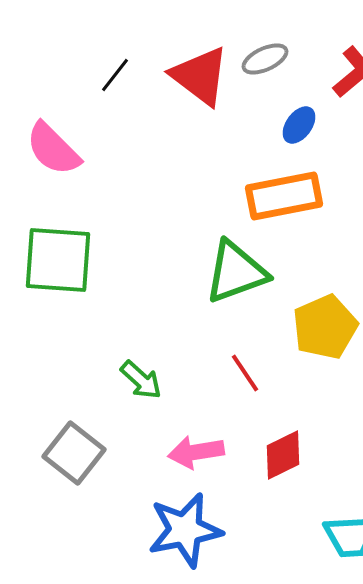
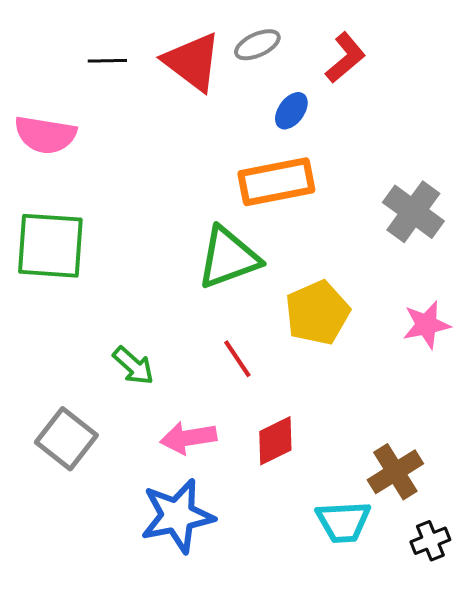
black line: (115, 75) -> (107, 61), turned 51
pink semicircle: (53, 149) -> (45, 135), turned -36

